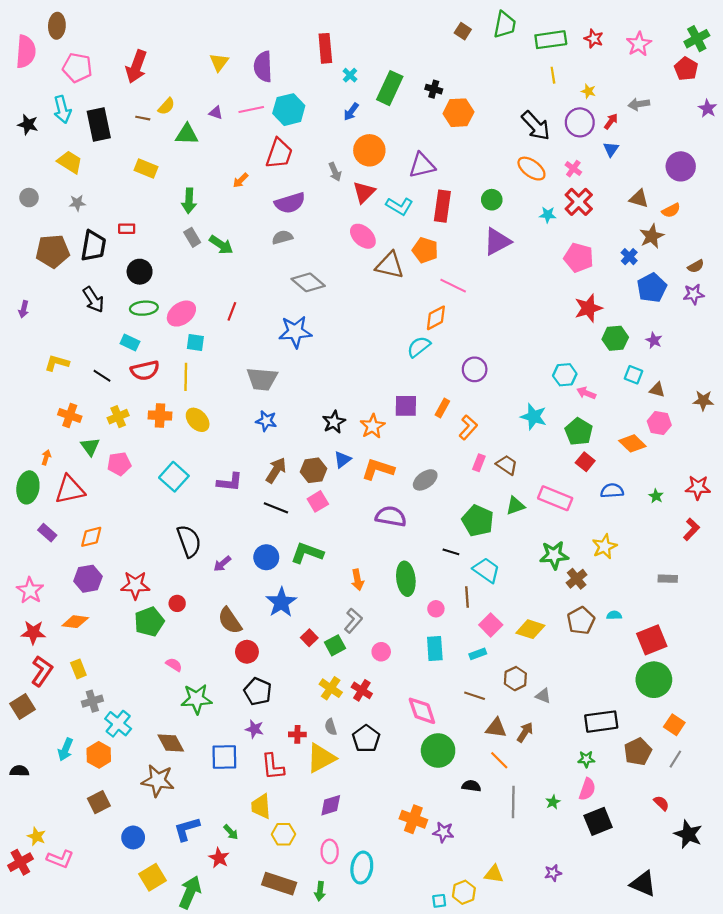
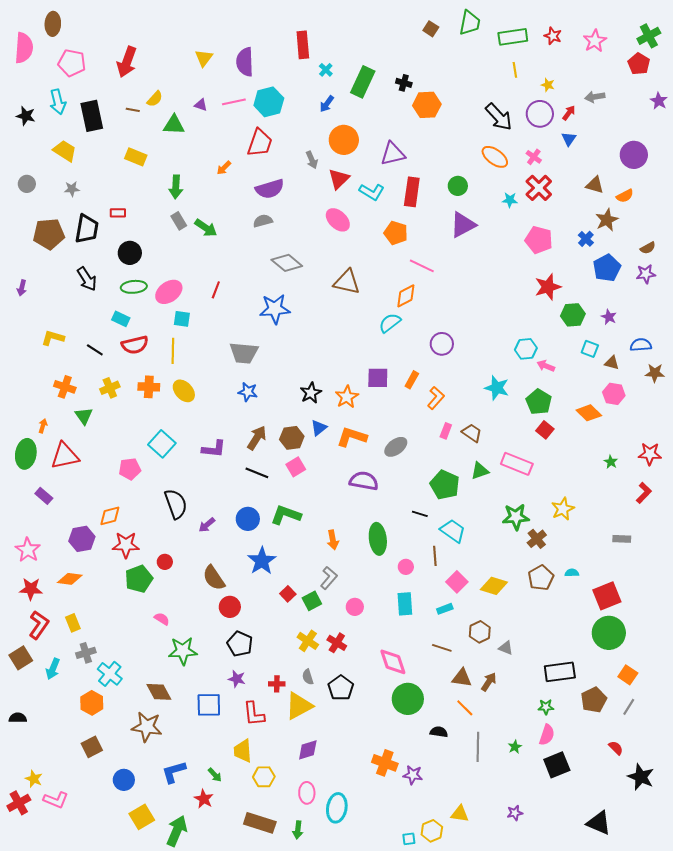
brown triangle: (390, 265) -> (347, 282), moved
pink pentagon: (119, 464) -> (130, 469), moved
blue semicircle: (612, 491) -> (641, 345), moved
orange diamond: (91, 537) -> (110, 516), moved
cyan arrow: (65, 749) -> (53, 669), moved

